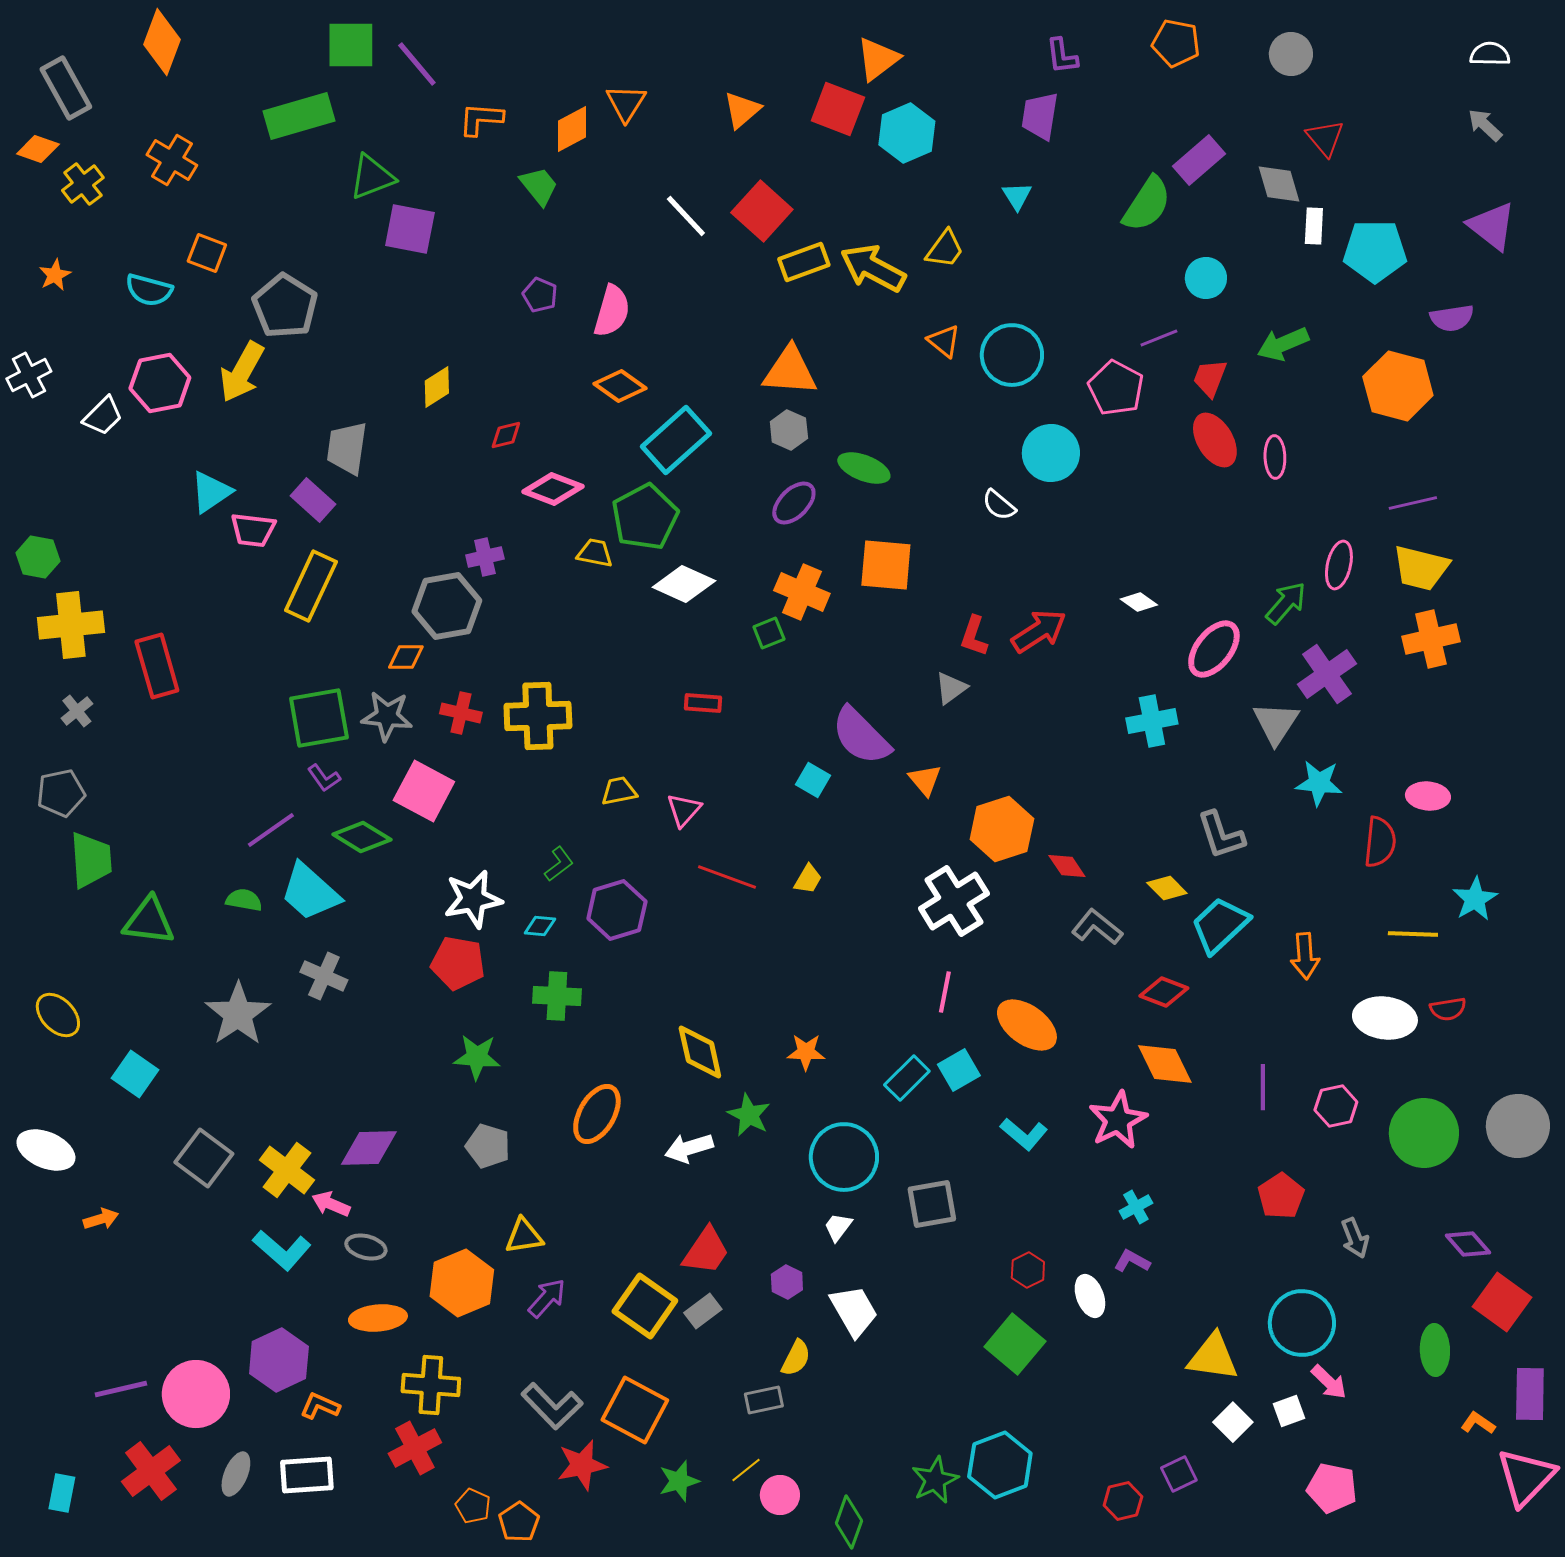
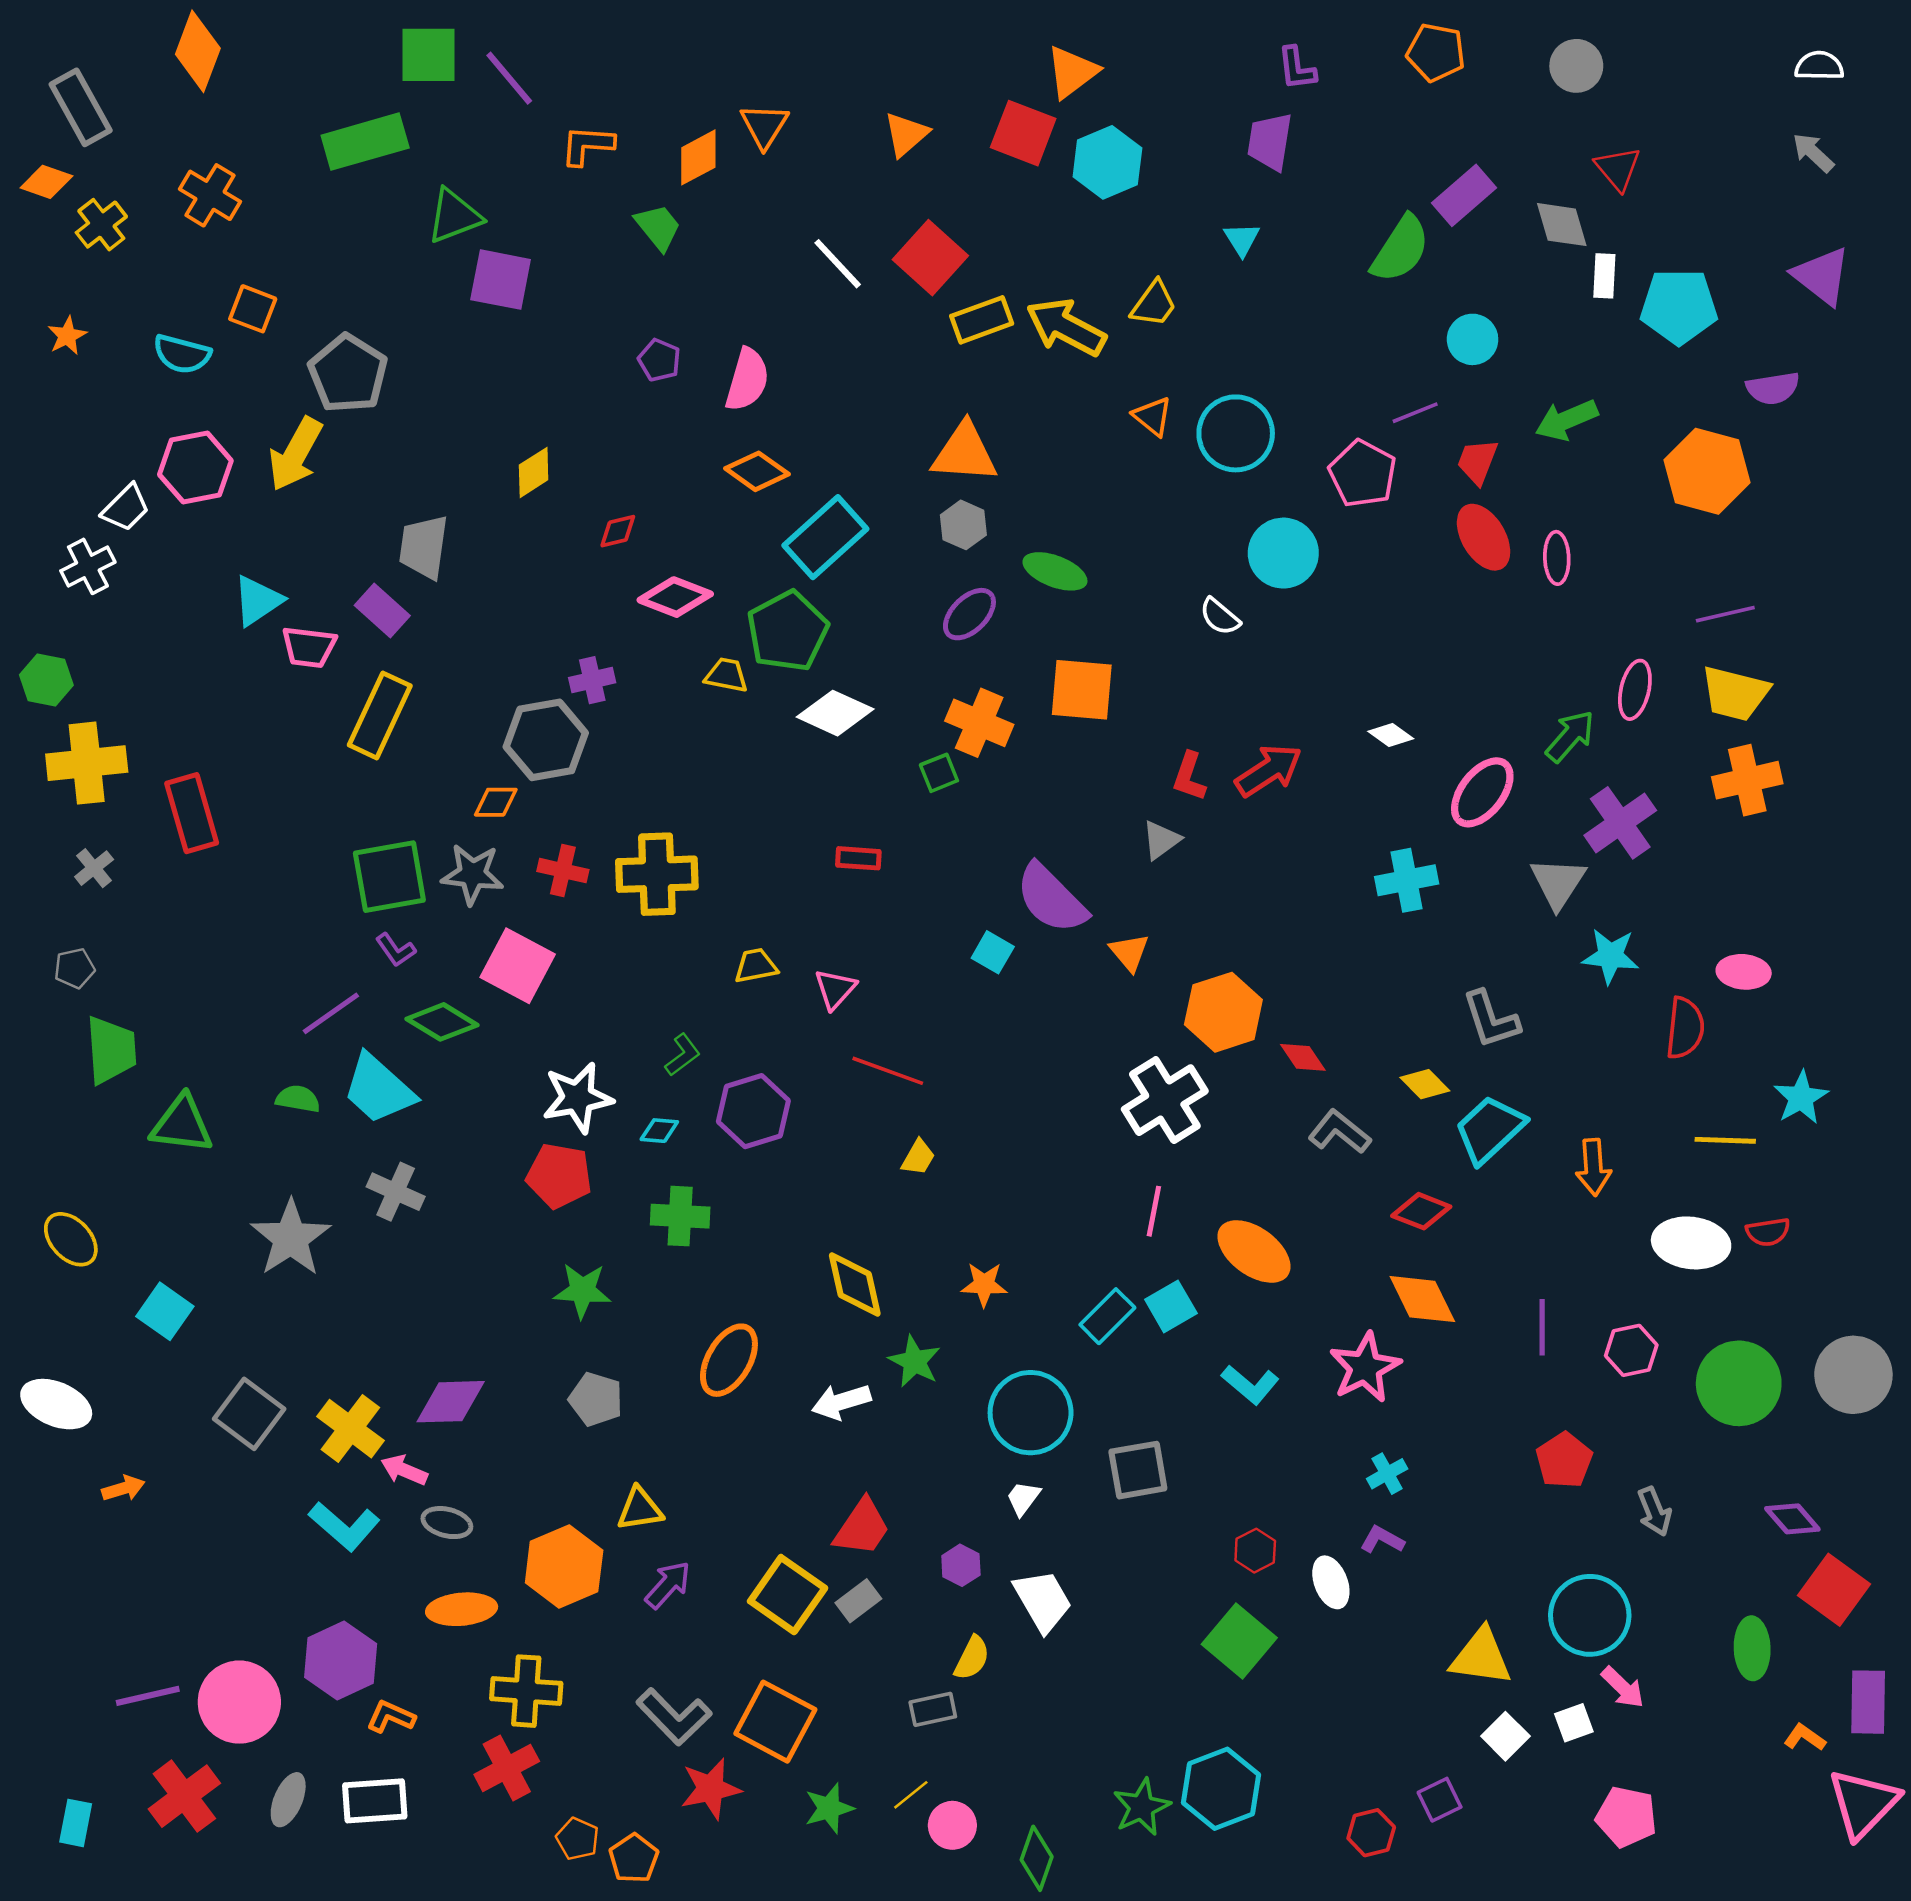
white cross: (29, 375) -> (88, 566), moved
gray pentagon: (61, 793) -> (74, 968), size x0.7
yellow trapezoid: (808, 879) -> (918, 1157), moved

